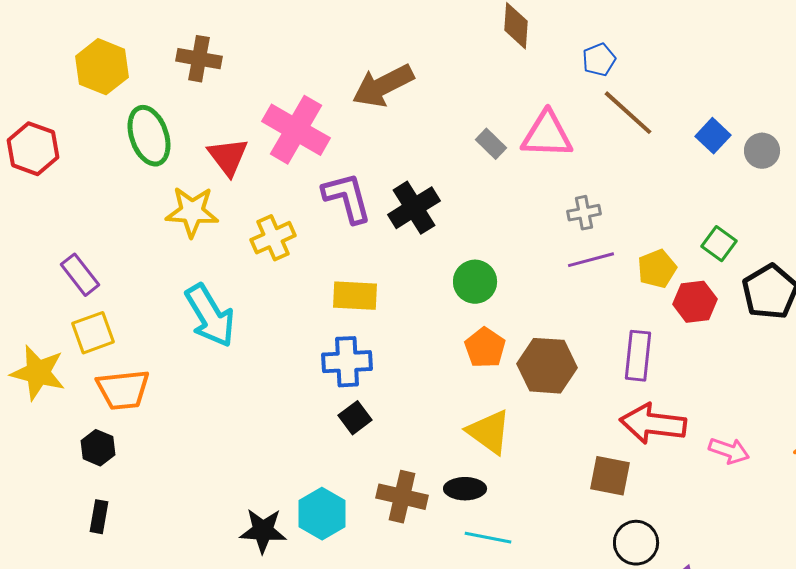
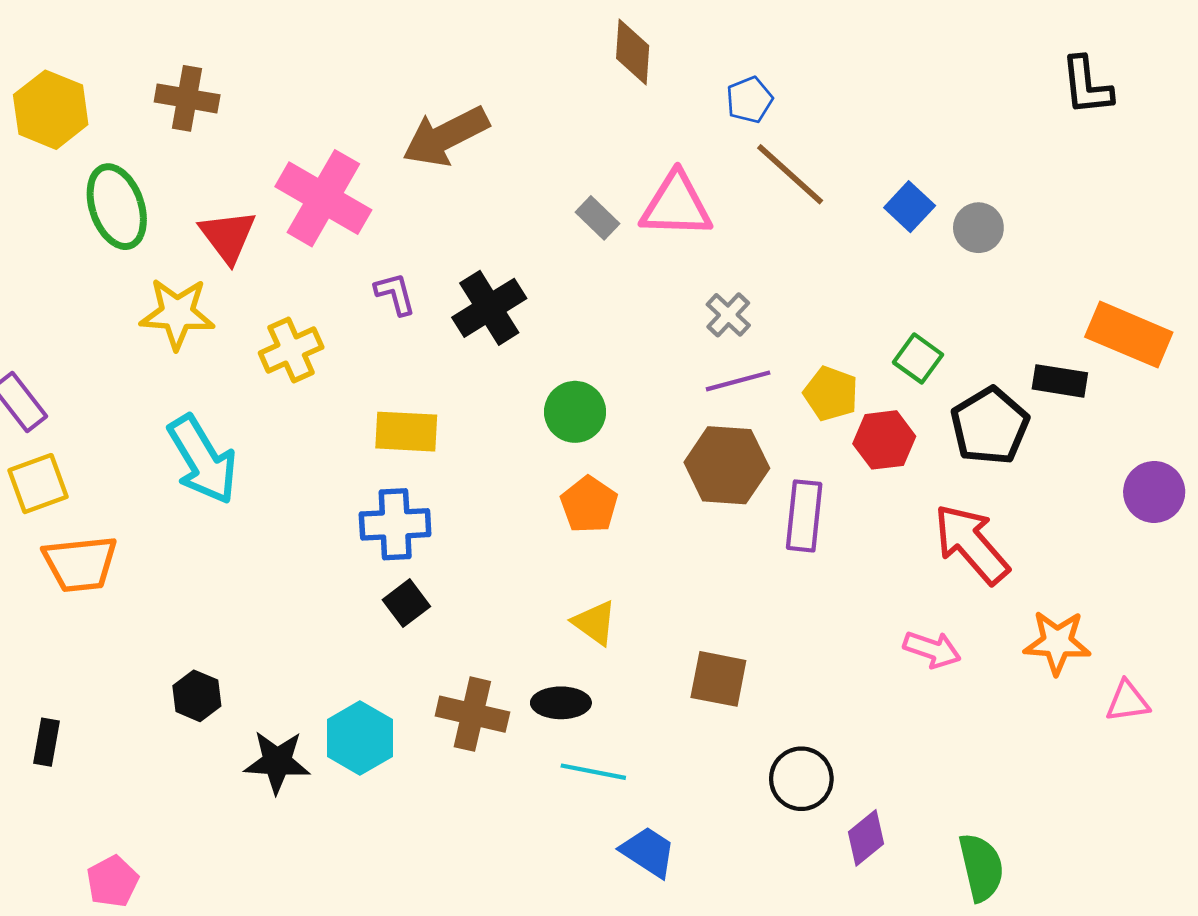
purple L-shape: (347, 198) -> (395, 294), size x0.6
gray cross: (584, 213) -> (728, 315), turned -36
yellow pentagon: (657, 269) -> (831, 394), turned -30
brown hexagon: (547, 366) -> (727, 465), moved
red arrow: (653, 424) -> (971, 544), moved, turned 42
yellow triangle: (489, 432) -> (595, 623), size x0.7
black hexagon: (98, 448) -> (197, 696), moved
brown square: (610, 476) -> (718, 679), moved

